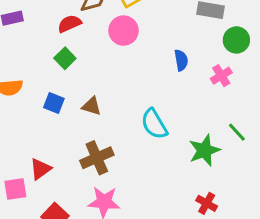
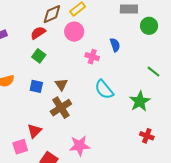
pink cross: (221, 76) -> (92, 57), moved, turned -32
brown triangle: (92, 106) -> (61, 84), turned 48
green line: (237, 132) -> (153, 72), moved
brown cross: (97, 158) -> (61, 108), moved

